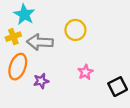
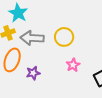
yellow circle: (75, 30) -> (64, 37), moved

